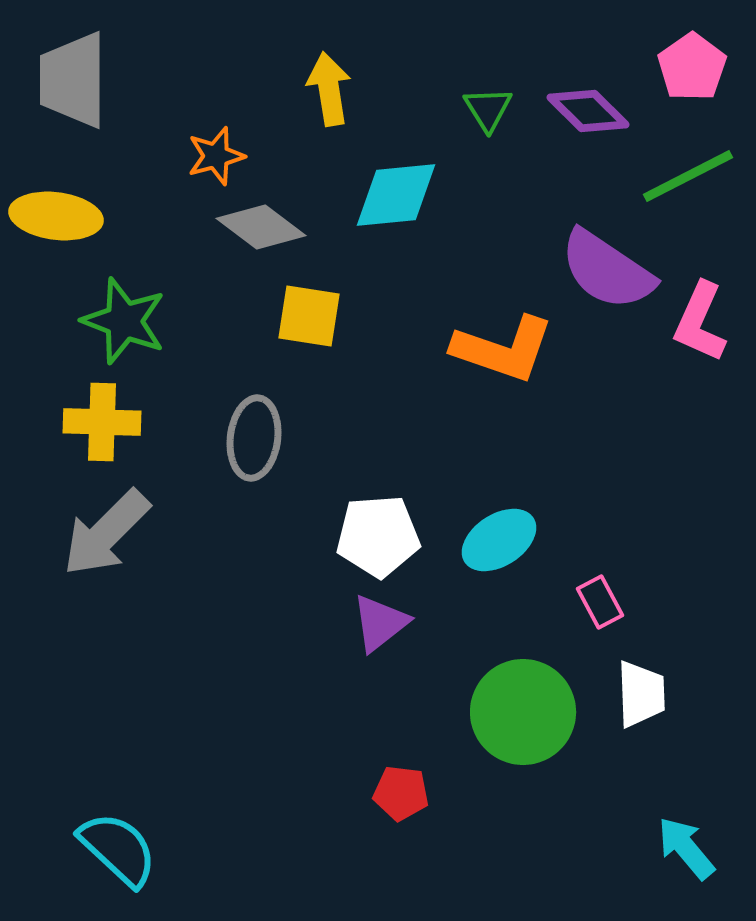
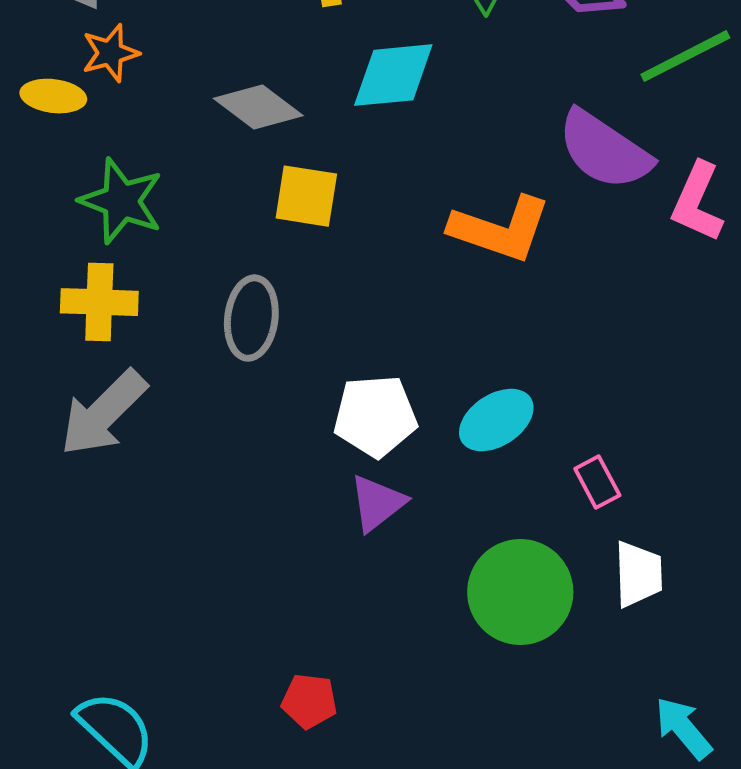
orange star: (216, 156) -> (110, 53), moved
yellow ellipse: (56, 216) -> (53, 96), size x0.7
red pentagon: (401, 793) -> (309, 701), moved

